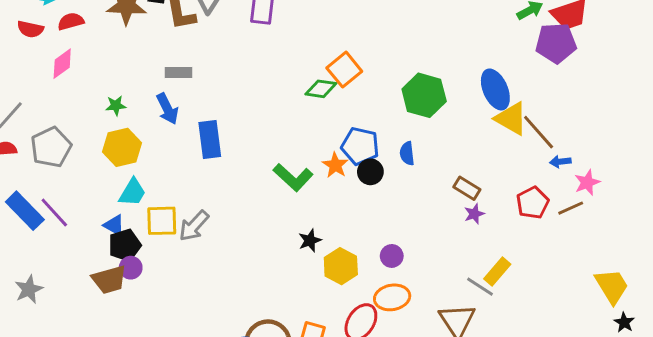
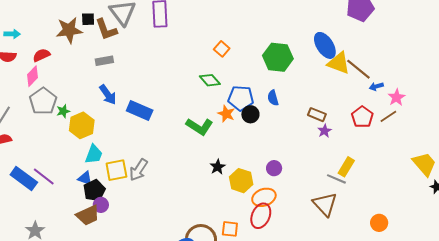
red semicircle: (71, 21) -> (41, 55), moved
orange square: (344, 70) -> (222, 49), size x0.7
gray rectangle: (178, 72) -> (104, 61), moved
green diamond: (321, 89) -> (210, 80), moved, turned 50
green star: (116, 106) -> (63, 111), moved
blue rectangle: (210, 140) -> (140, 110), turned -50
gray pentagon: (51, 147) -> (43, 101), moved
orange ellipse: (392, 297) -> (264, 197), moved

